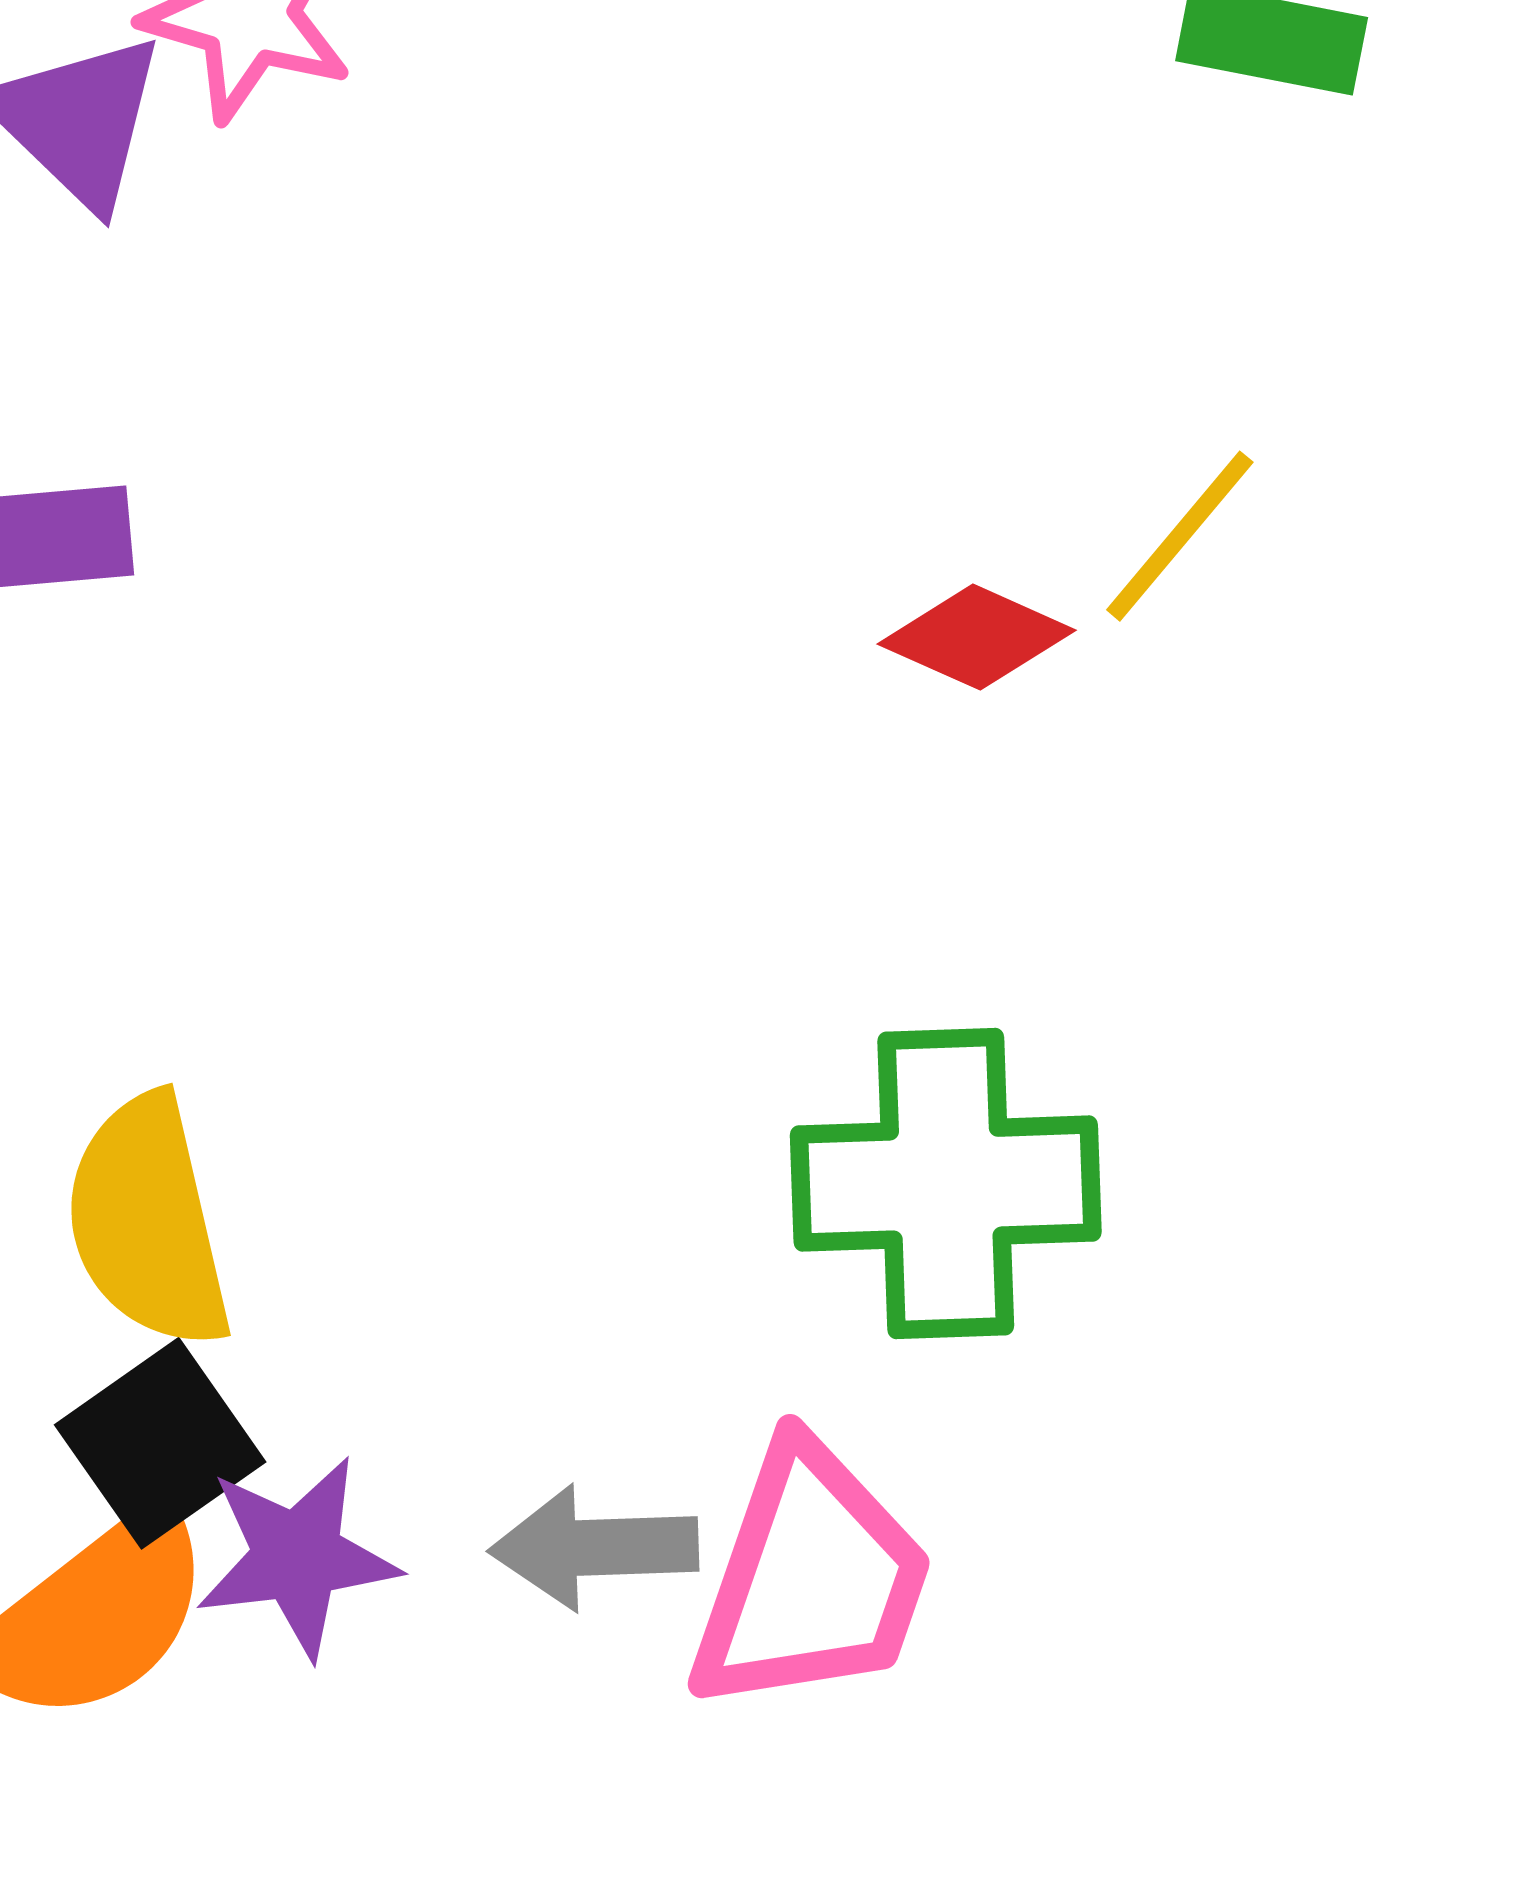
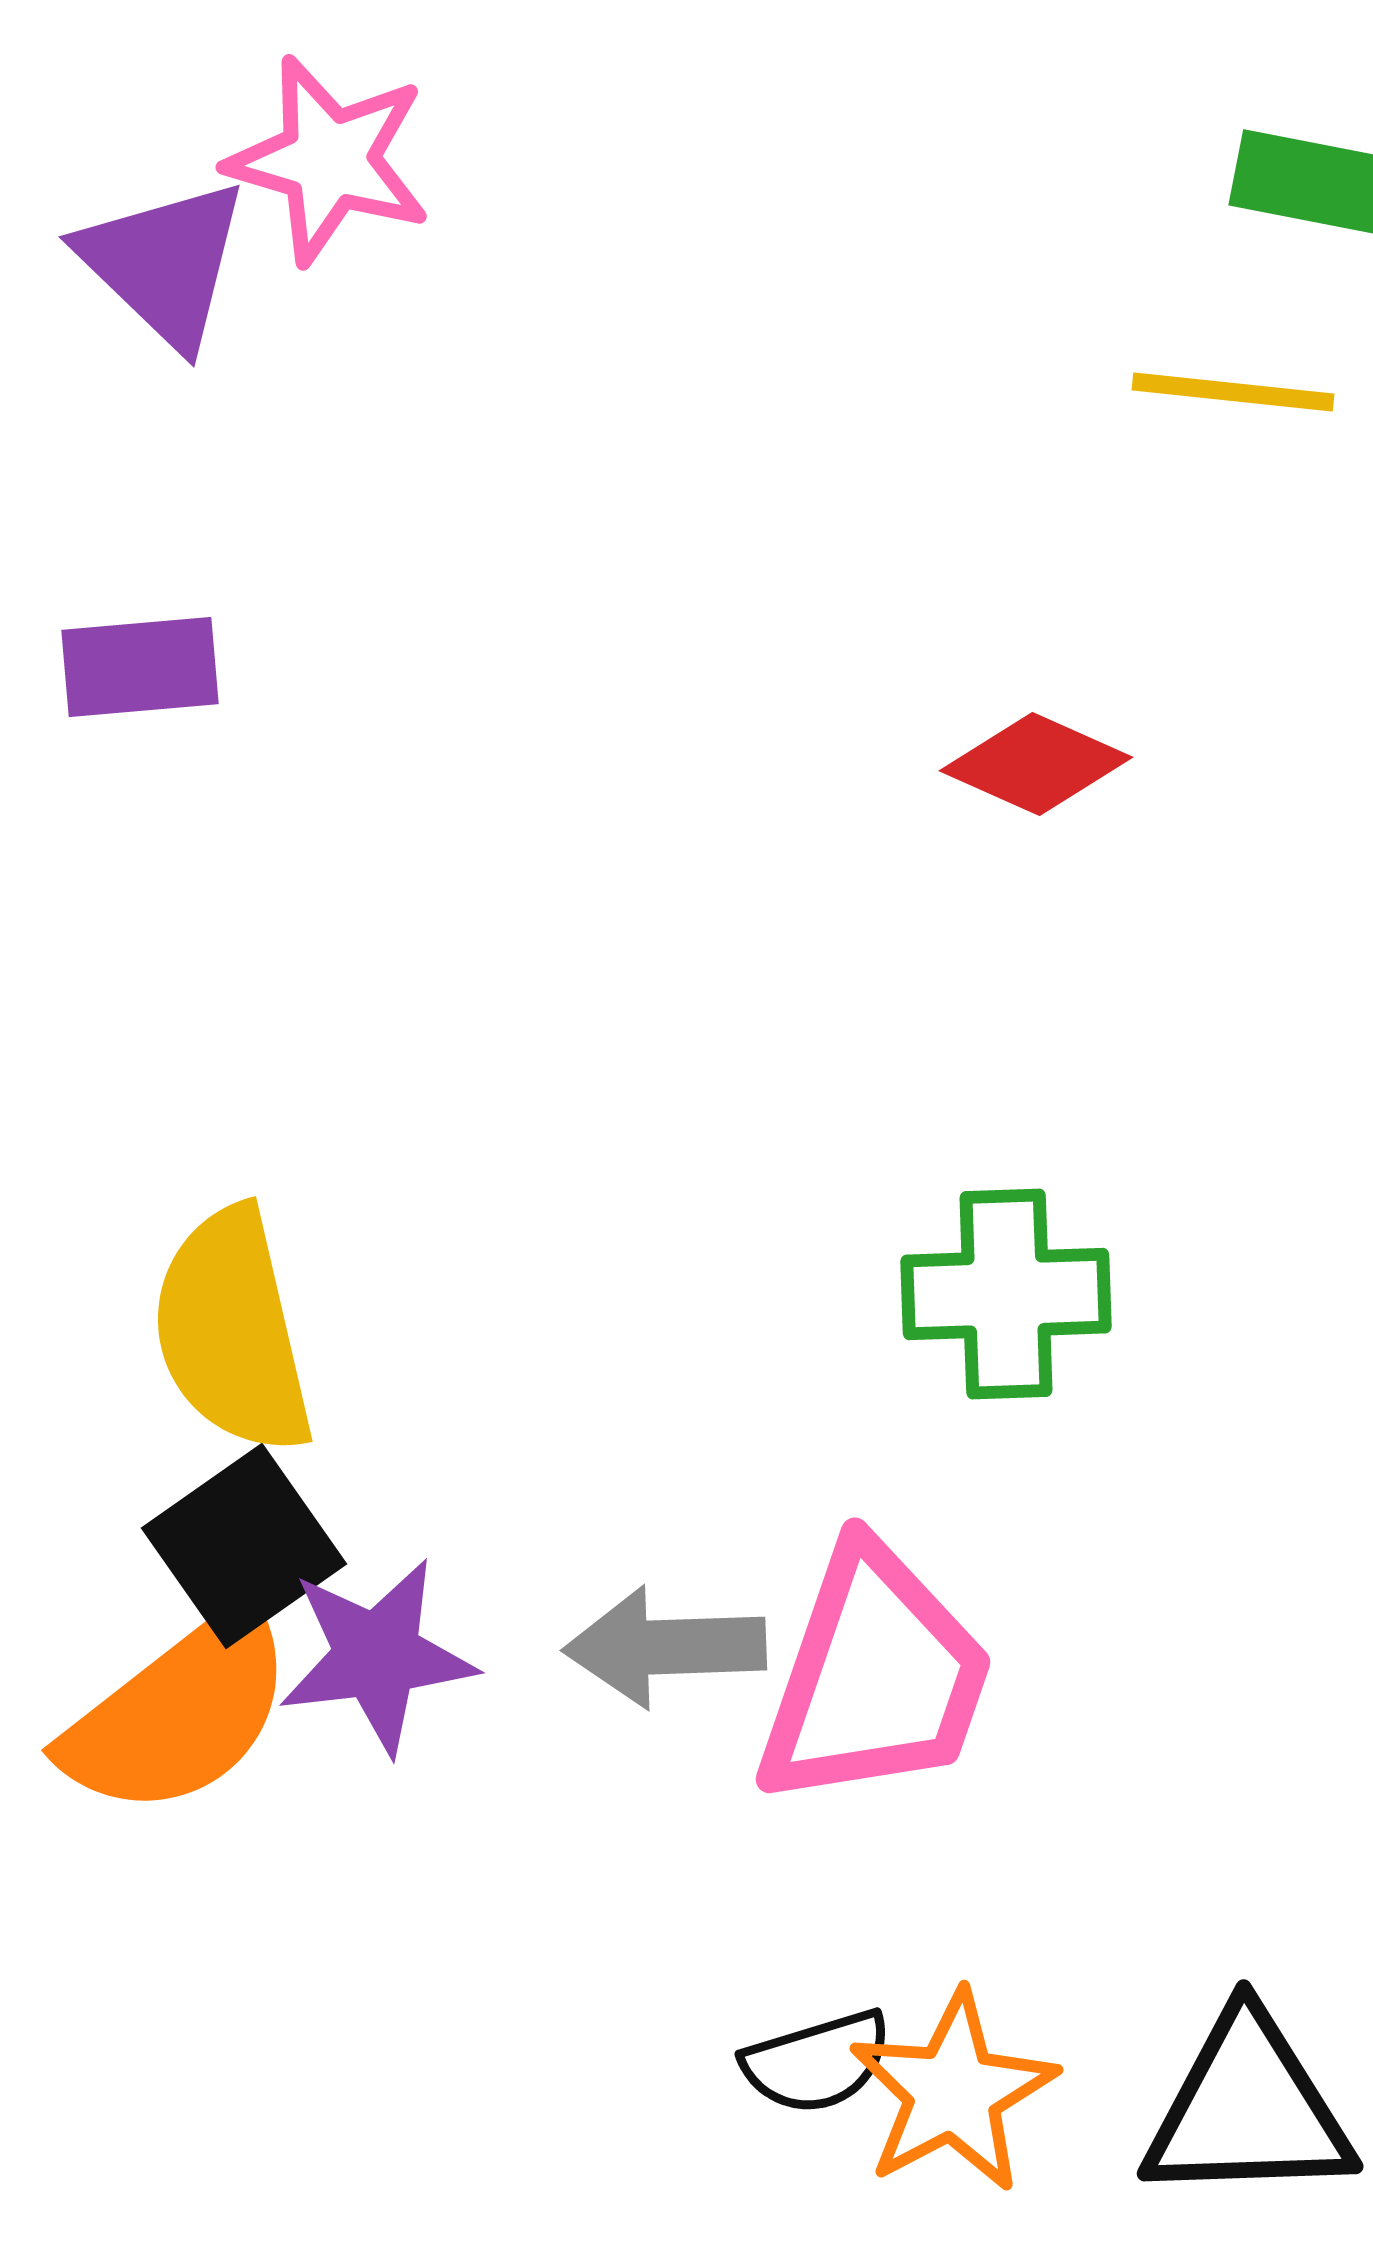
yellow line: (1180, 536) -> (1233, 392), moved, turned 56
green cross: (946, 1184) -> (1006, 1294), size x0.7

